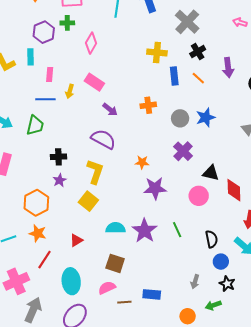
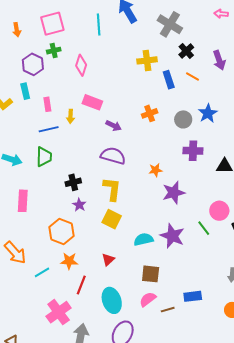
purple cross: (183, 151) -> (193, 151), turned -30
pink circle: (199, 196) -> (219, 211), moved

